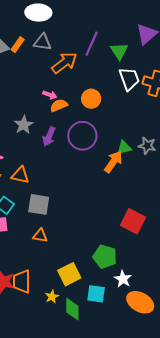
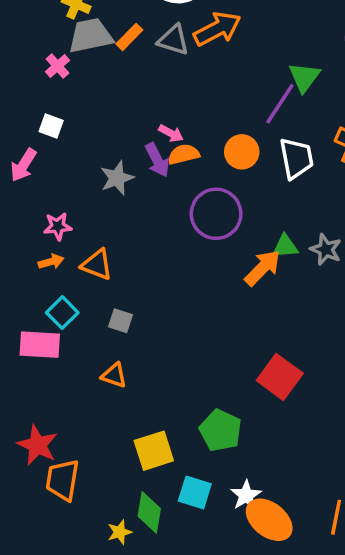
purple line: (92, 44) -> (280, 104), moved
orange arrow: (64, 63) -> (217, 29), moved
white trapezoid: (129, 79) -> (296, 158), moved
purple arrow: (49, 137) -> (157, 160), moved, turned -60
gray square: (39, 204) -> (120, 321), size x0.6
white star: (123, 279) -> (246, 495), moved
orange trapezoid: (22, 281) -> (63, 480), moved
yellow star: (52, 297) -> (120, 532), moved

